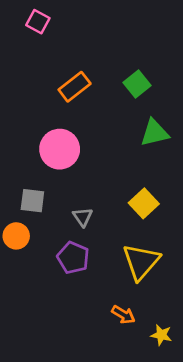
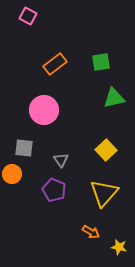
green square: (137, 84) -> (101, 62), turned 30

